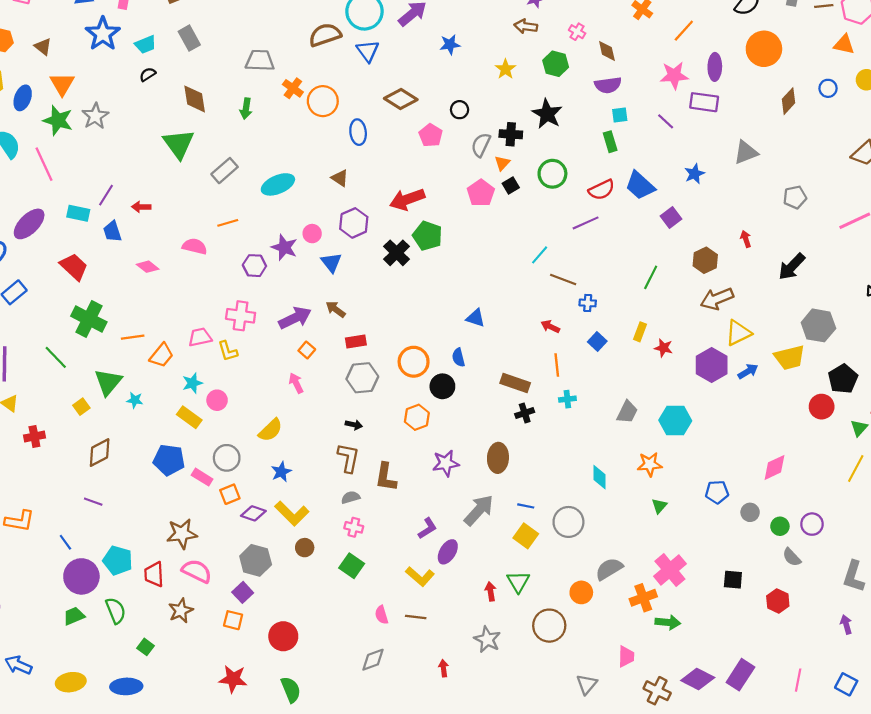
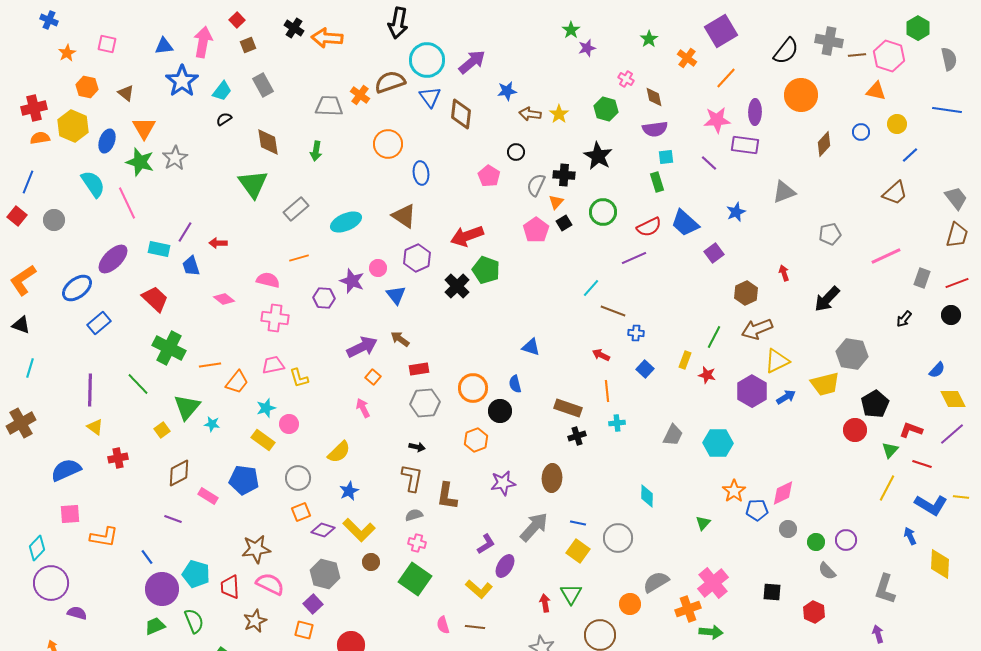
brown arrow: (526, 26) -> (530, 114), moved
cyan trapezoid: (146, 45) -> (222, 91), turned -30
orange cross: (293, 88) -> (360, 95), moved
brown diamond: (401, 99) -> (461, 114), moved, turned 64
brown triangle: (340, 178) -> (404, 216), size x1.5
green line: (651, 277) -> (714, 337), moved
pink cross: (241, 316) -> (275, 318), moved
orange star: (650, 464) -> (734, 491), moved, turned -30
pink diamond: (775, 467) -> (783, 493), moved
pink rectangle: (202, 477) -> (208, 496), moved
green square: (352, 566) -> (415, 579), size x1.4

